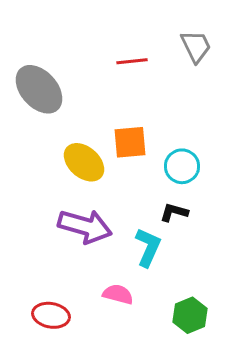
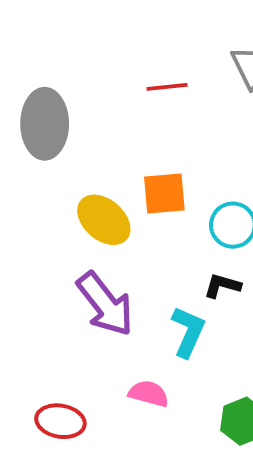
gray ellipse: (39, 89) -> (45, 124), turned 42
purple arrow: (85, 226) -> (105, 304), turned 36

